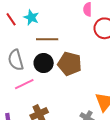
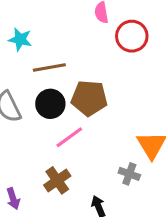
pink line: (24, 84) -> (69, 137), moved

